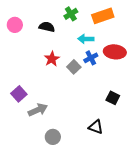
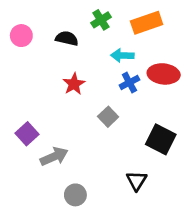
gray square: (74, 67) -> (108, 117), moved
black square: (113, 98) -> (161, 139), size x1.5
black triangle: (96, 127) -> (137, 181), turned 42

